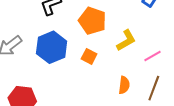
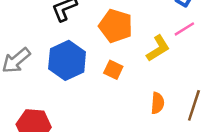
pink line: (153, 56) -> (184, 29), moved

